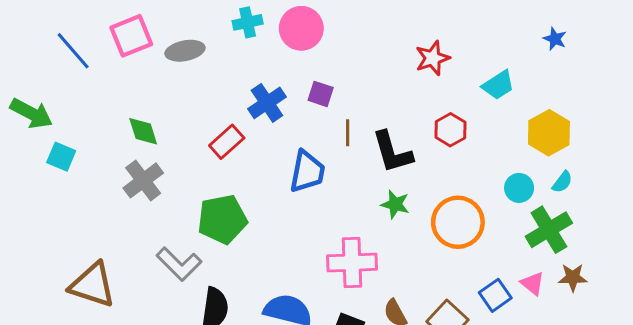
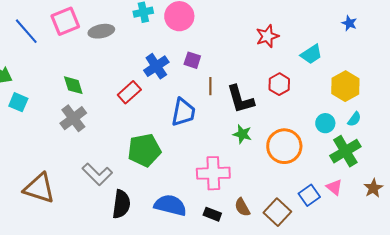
green pentagon: (222, 219) -> (144, 150), moved
brown star: (573, 277) -> (373, 188), moved, turned -30

